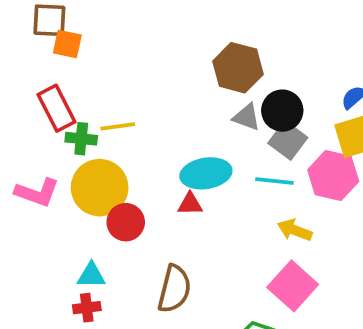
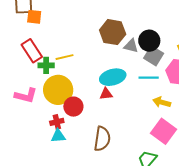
brown hexagon: (238, 68) -> (113, 32), moved
red cross: (87, 308) -> (57, 122), moved

